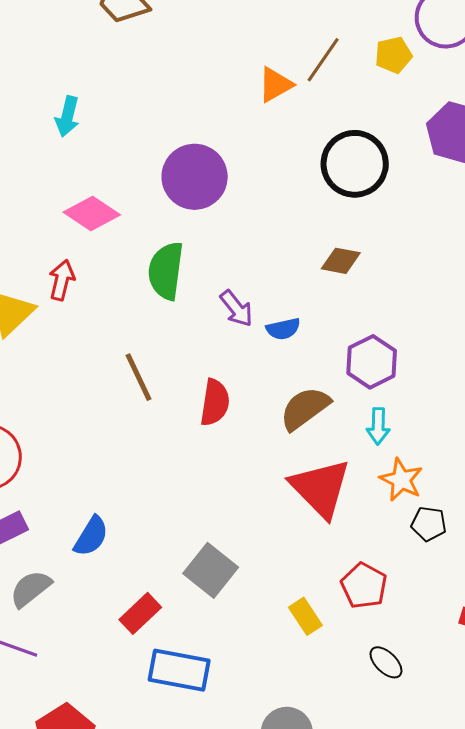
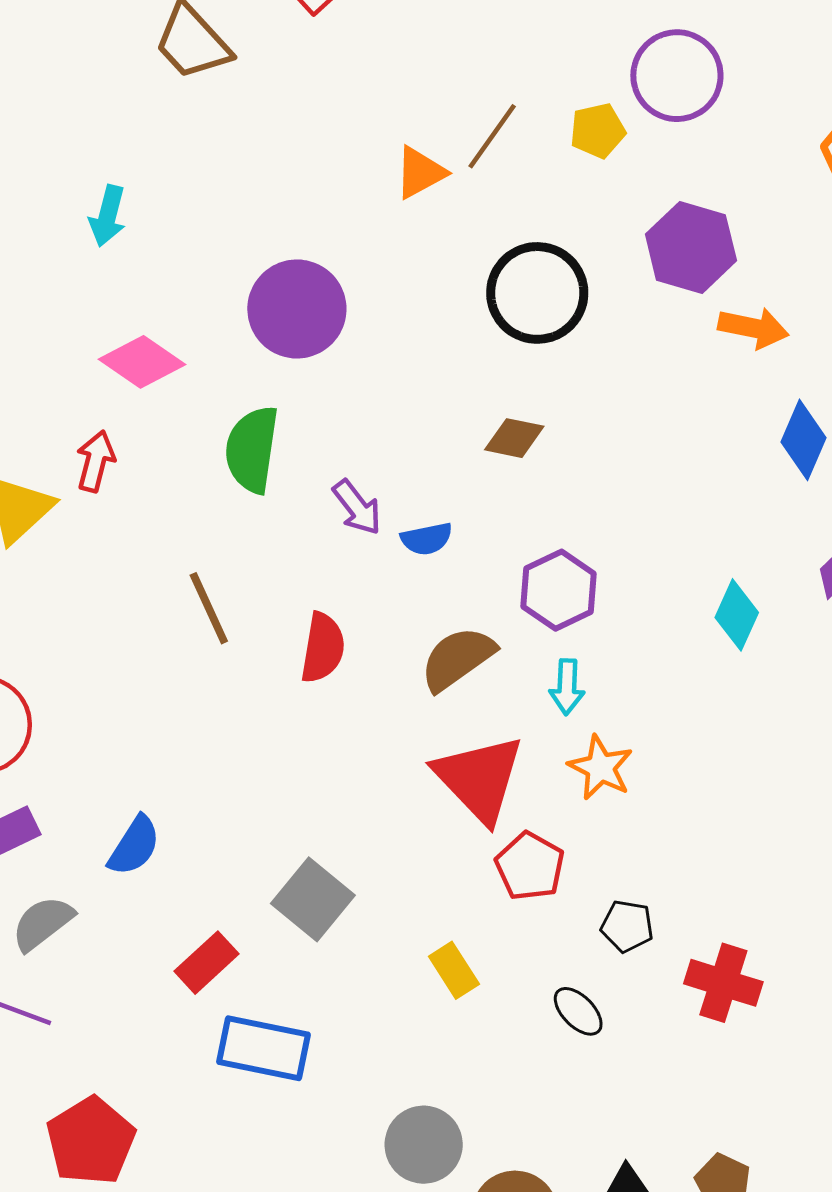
black pentagon: (429, 524) -> (627, 926), moved
red pentagon: (364, 586) -> (530, 866), moved
black ellipse: (386, 662) -> (578, 1011), moved

